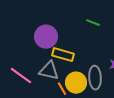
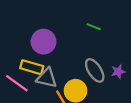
yellow rectangle: (63, 55) -> (32, 67), moved
gray ellipse: (95, 78) -> (95, 70), moved, turned -30

